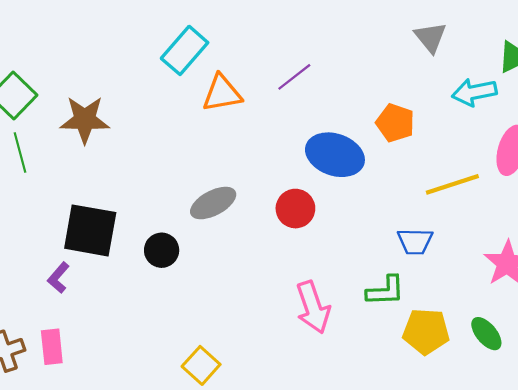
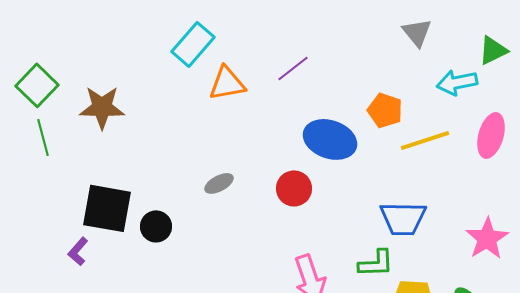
yellow line: (452, 184) -> (425, 140), moved
gray ellipse: (213, 203) -> (219, 183), size x0.7
blue trapezoid: (415, 241) -> (403, 218), size x1.4
black circle: (162, 250) -> (156, 226), moved

